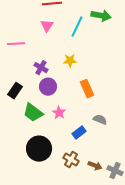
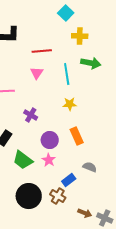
cyan line: (77, 27) -> (67, 74), turned -35
yellow star: (70, 61) -> (70, 104), moved
purple circle: (48, 87) -> (50, 140), moved
brown cross: (71, 160) -> (58, 196), moved

